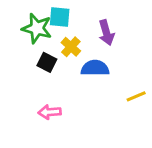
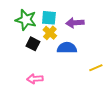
cyan square: (60, 17) -> (49, 18), moved
purple arrow: (106, 33) -> (75, 23), turned 102

